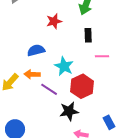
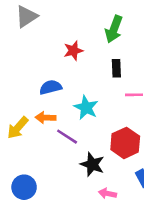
red hexagon: (82, 86) -> (125, 143), moved
black star: (69, 111) -> (92, 164), turned 30

